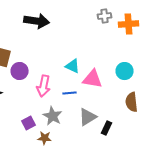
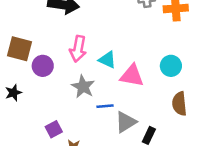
pink arrow: (44, 86) -> (78, 49), moved
blue line: (70, 93) -> (105, 106), moved
gray star: (53, 116) -> (83, 87), moved

